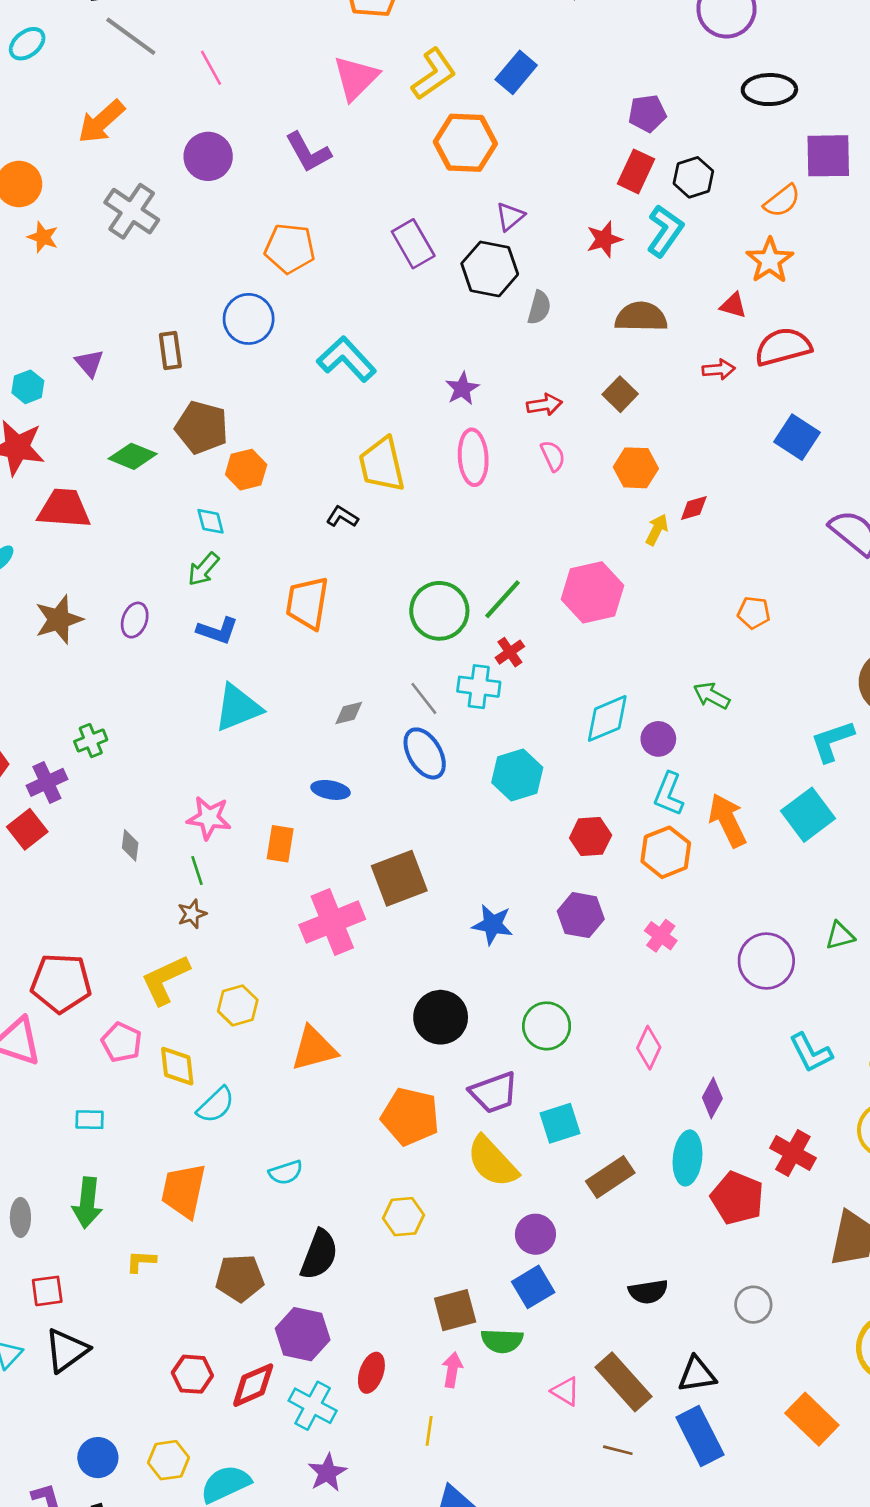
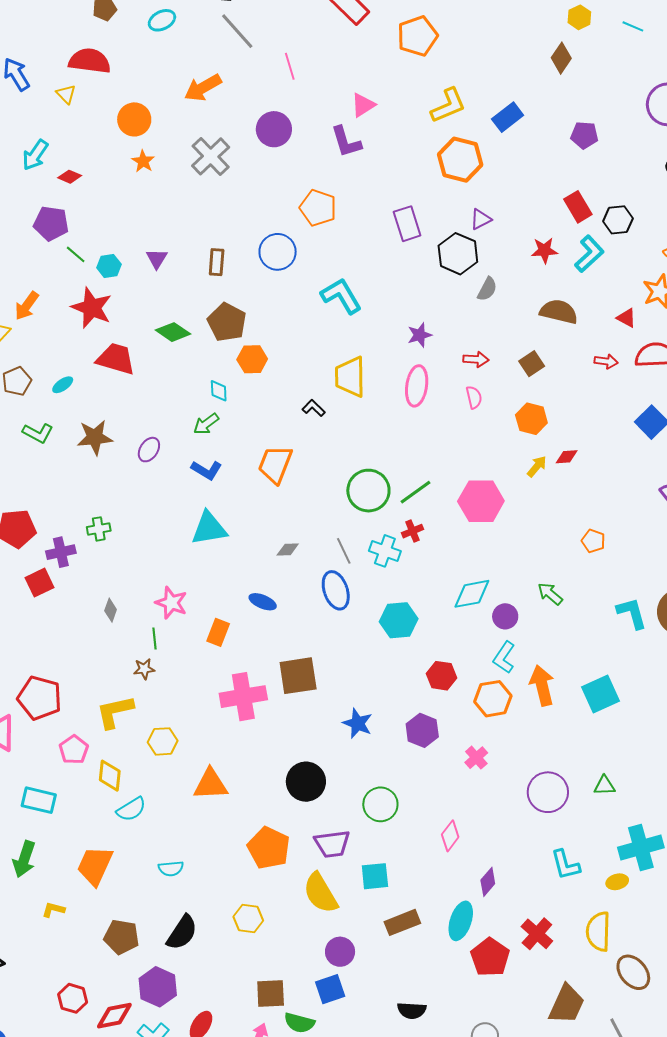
pink triangle: (356, 78) -> (363, 105), moved, size x0.7
purple pentagon: (647, 113) -> (584, 135), moved
red rectangle: (636, 171) -> (578, 207), turned -68
cyan L-shape: (832, 741) -> (632, 613), moved, turned 81
cyan rectangle: (90, 1120) -> (39, 800), size x1.6

